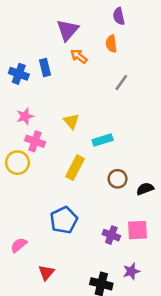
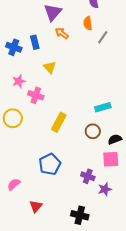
gray line: (121, 83) -> (103, 37), moved
yellow triangle: (71, 121) -> (50, 67), moved
cyan rectangle: (103, 140) -> (103, 107), moved
pink cross: (35, 141) -> (36, 95), moved
pink square: (138, 230) -> (111, 159), moved
purple star: (131, 271) -> (105, 189), moved

